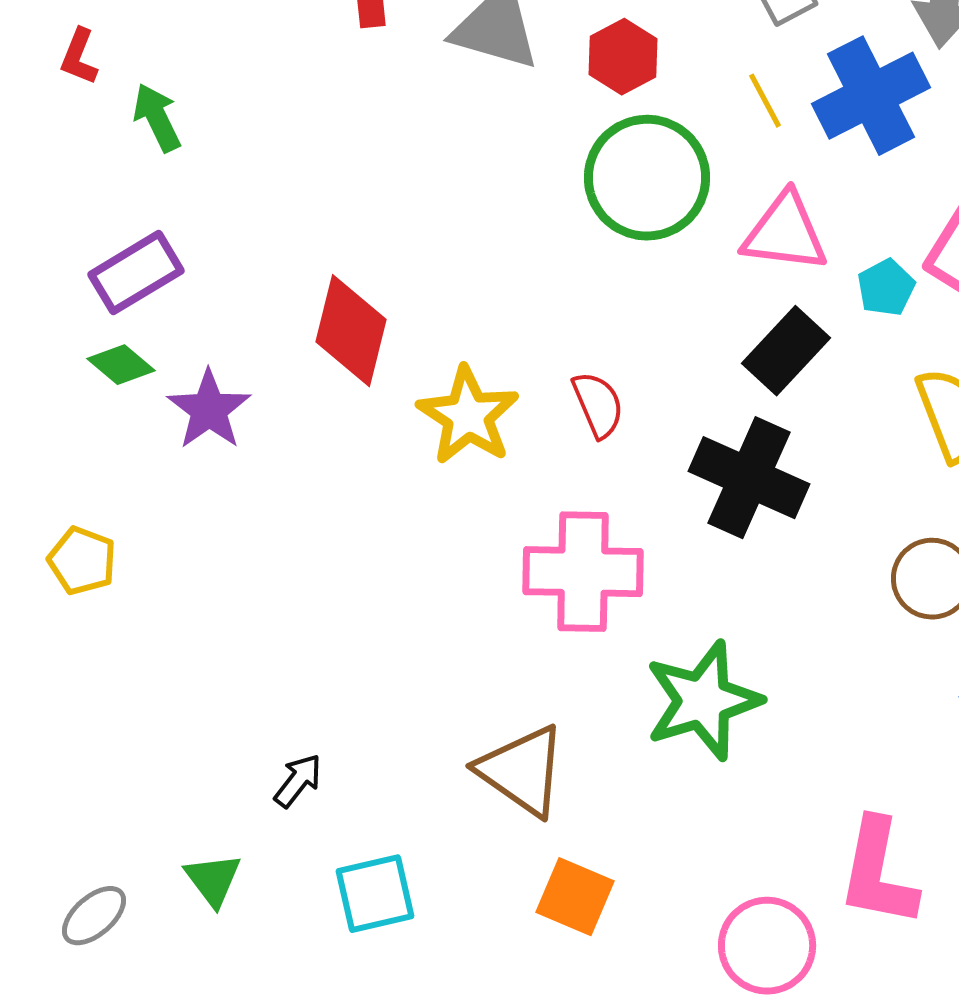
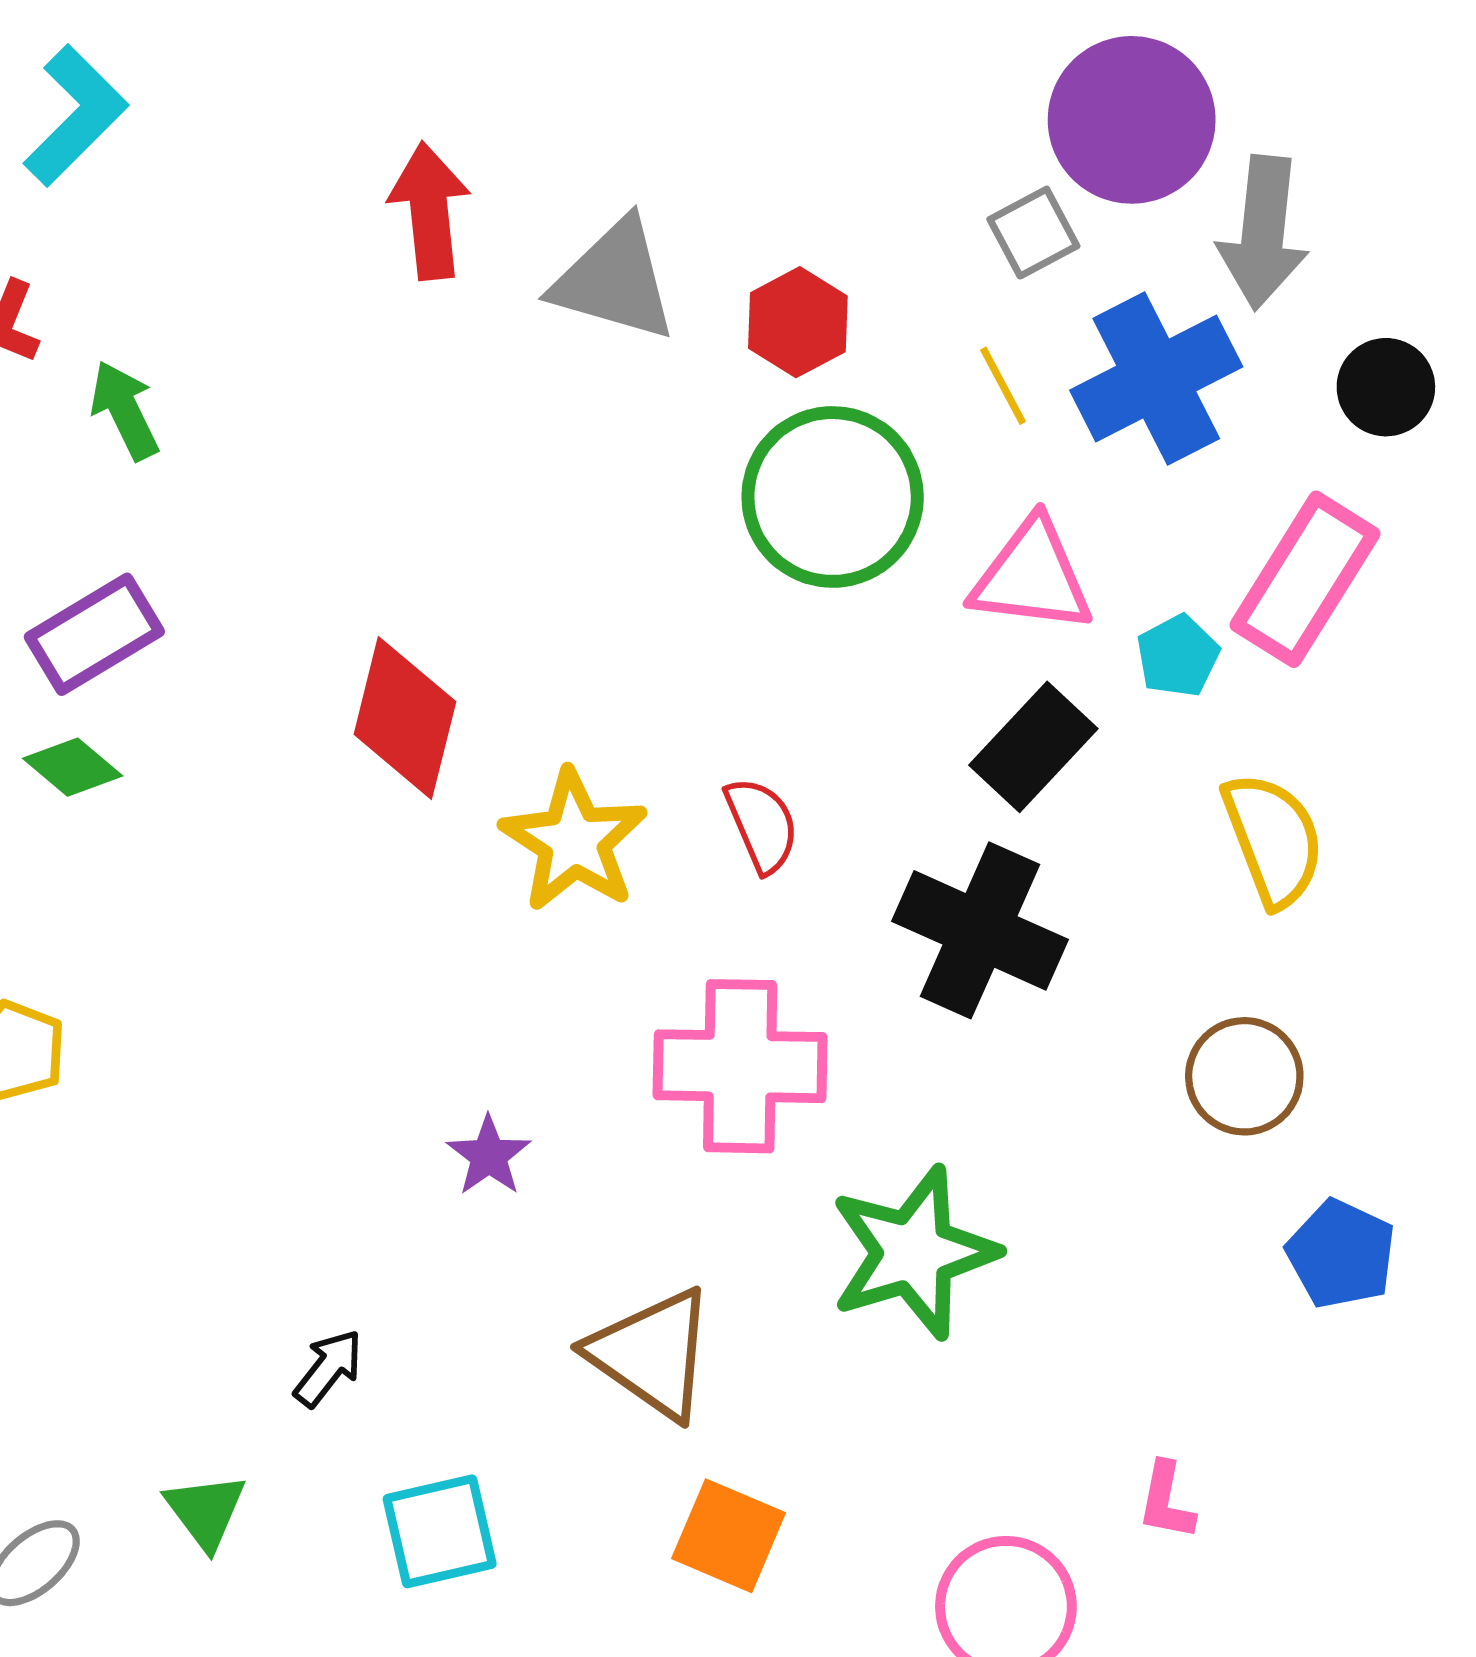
purple star: (209, 410) -> (489, 1156), moved, size x0.7
pink L-shape: (878, 873) -> (1166, 1501), size x0.5

